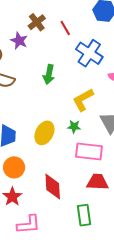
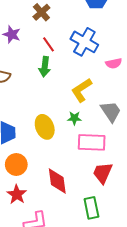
brown cross: (37, 22) -> (41, 12), moved
red line: (65, 28) -> (48, 44), moved
yellow ellipse: (44, 133) -> (45, 127), turned -45
red trapezoid: (97, 182) -> (103, 173), turned -65

